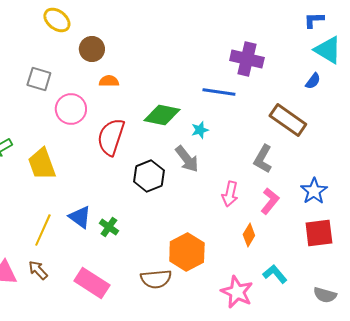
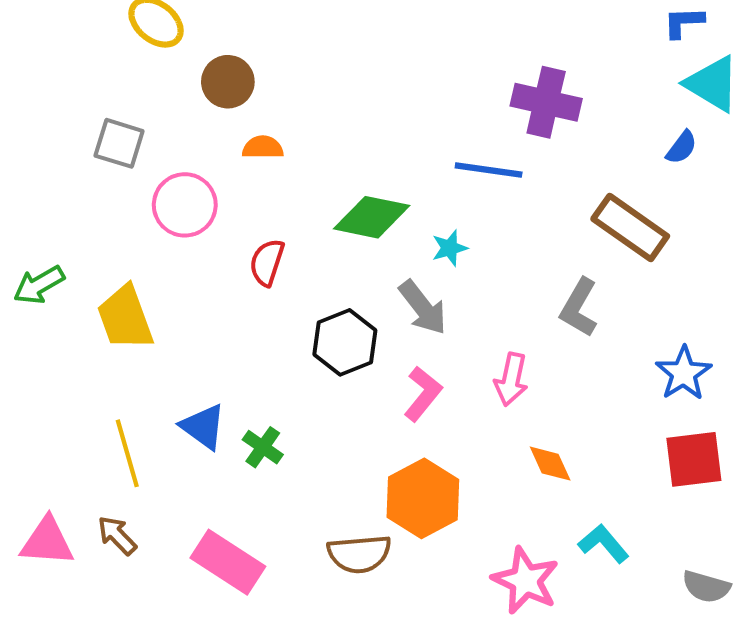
red semicircle: (111, 137) -> (267, 262), size x0.6
pink L-shape: (270, 201) -> (423, 394), moved
yellow line: (43, 230) -> (127, 453), turned -40
orange diamond: (249, 235) -> (550, 464), turned -55

